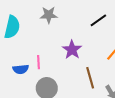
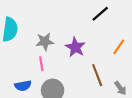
gray star: (49, 15) -> (45, 42), moved
blue semicircle: (21, 69) -> (23, 86), moved

